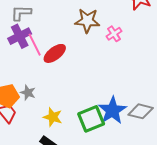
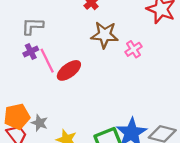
purple cross: (20, 36) -> (31, 51), size x0.6
gray star: (28, 93) -> (39, 123), moved

